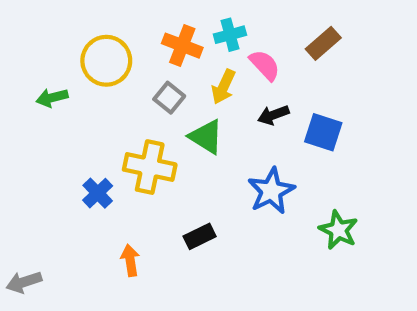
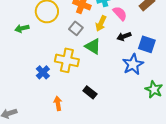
blue star: (271, 191) -> (133, 64), moved
black rectangle: (200, 236) -> (90, 92), turned 64

